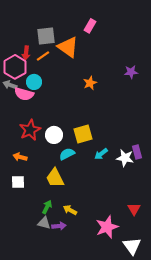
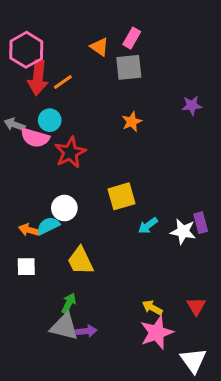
gray square: (46, 36) -> (129, 67), moved
orange triangle: (68, 47) -> (100, 47), moved, size x0.6
red arrow: (26, 53) -> (38, 78), size x1.6
pink hexagon: (15, 67) -> (26, 50), moved
red star: (30, 130) -> (70, 152), moved
white circle: (54, 135) -> (64, 208), moved
cyan semicircle: (67, 154) -> (48, 226), moved
yellow arrow: (70, 210) -> (152, 308), moved
gray triangle: (44, 223) -> (64, 327), size x1.5

